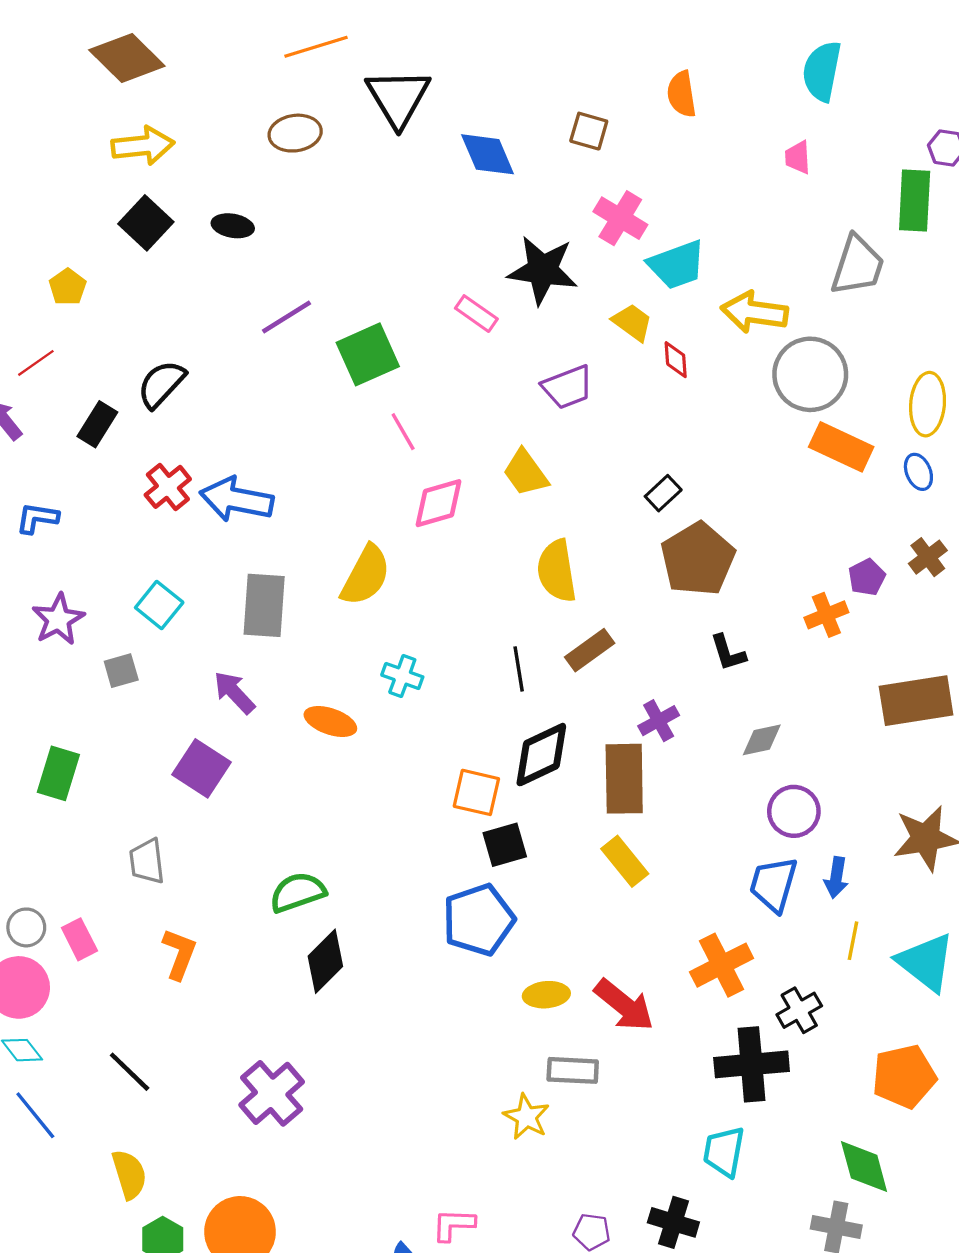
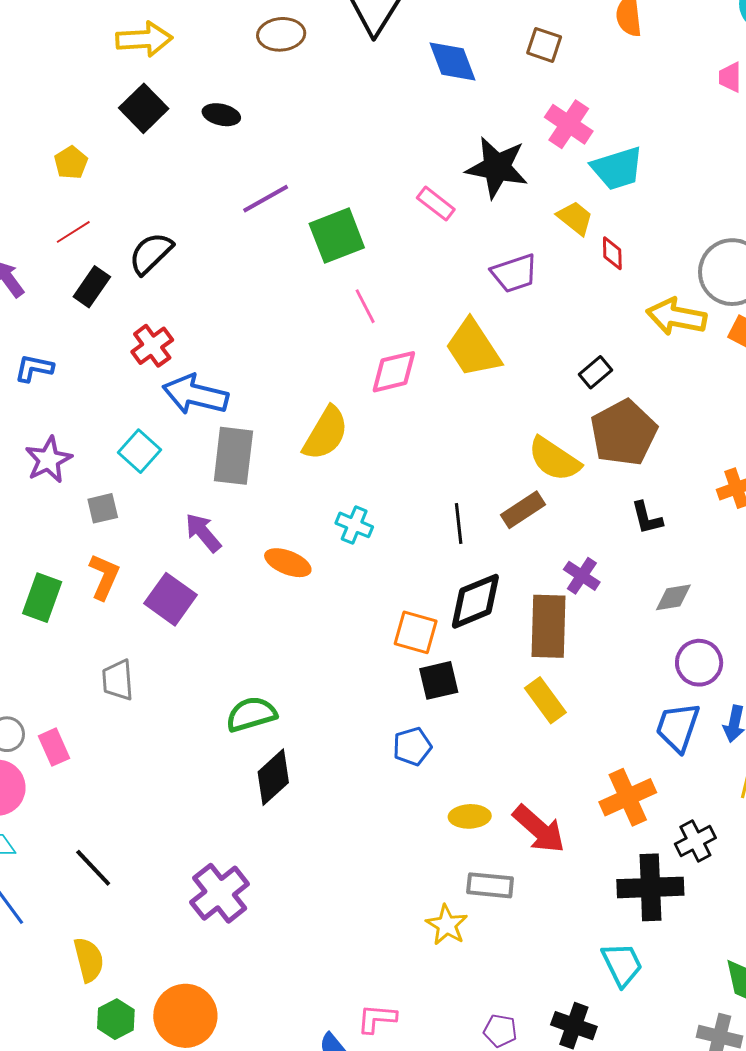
yellow arrow: (754, 312) -> (676, 317), moved
red line: (36, 363) -> (73, 232), moved
yellow trapezoid: (526, 473) -> (473, 348), size x1.4
blue arrow: (237, 499) -> (195, 395), moved
yellow semicircle: (557, 571) -> (554, 459), moved, turned -50
purple cross: (659, 721) -> (582, 576), turned -30
blue pentagon: (479, 920) -> (412, 746), size x0.6
orange L-shape: (179, 954) -> (104, 577), moved
cyan trapezoid: (724, 1152) -> (622, 964), turned 141

